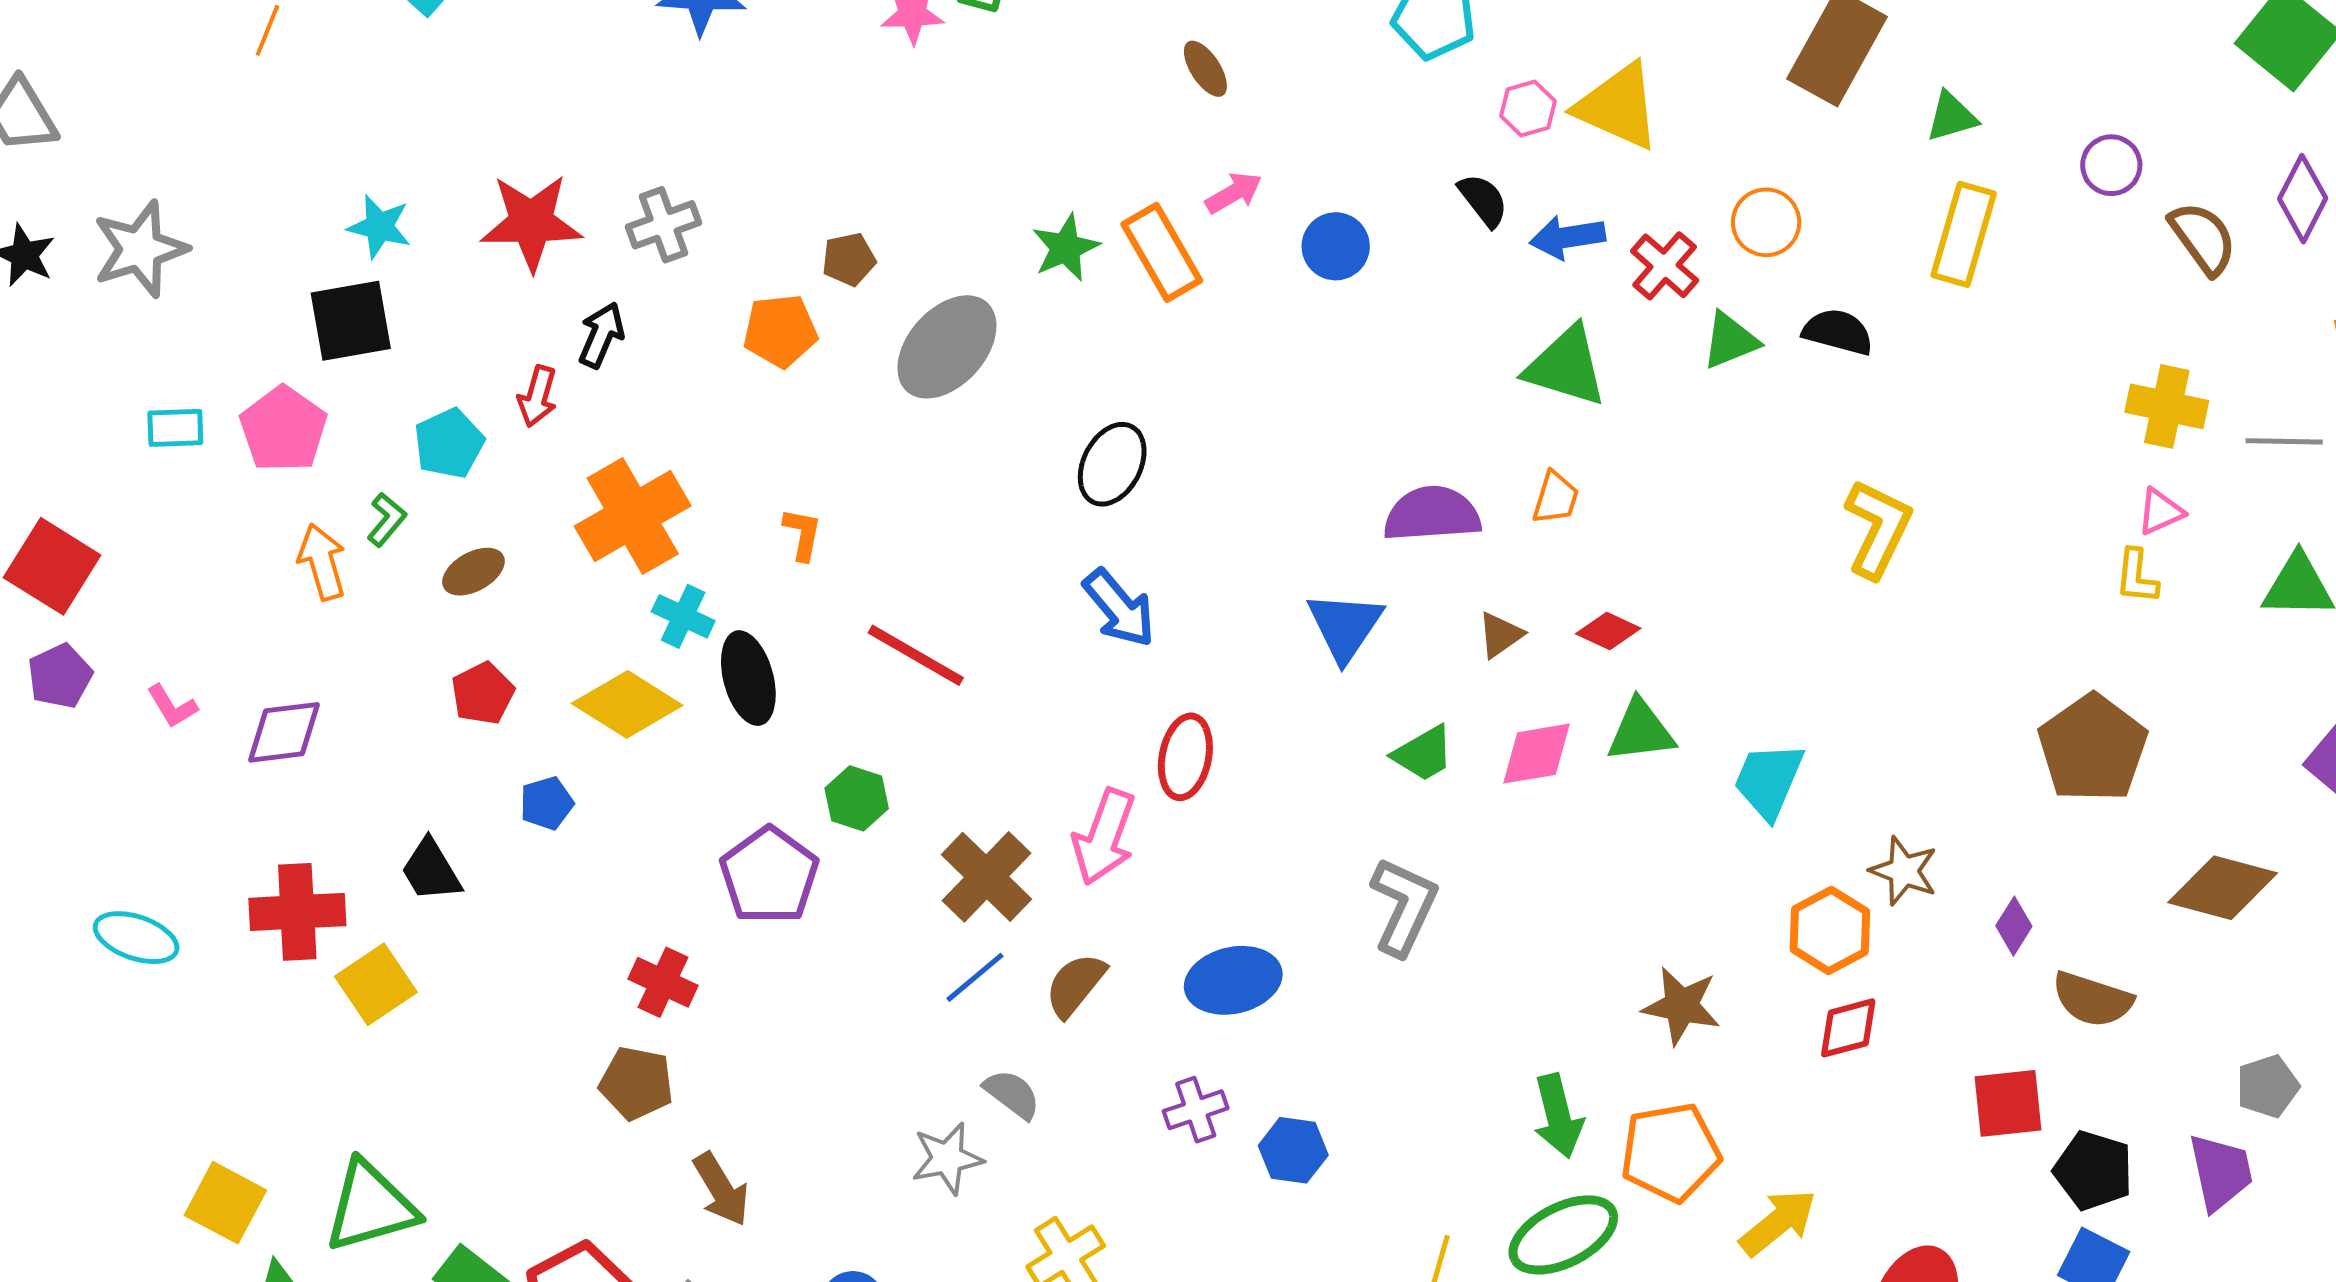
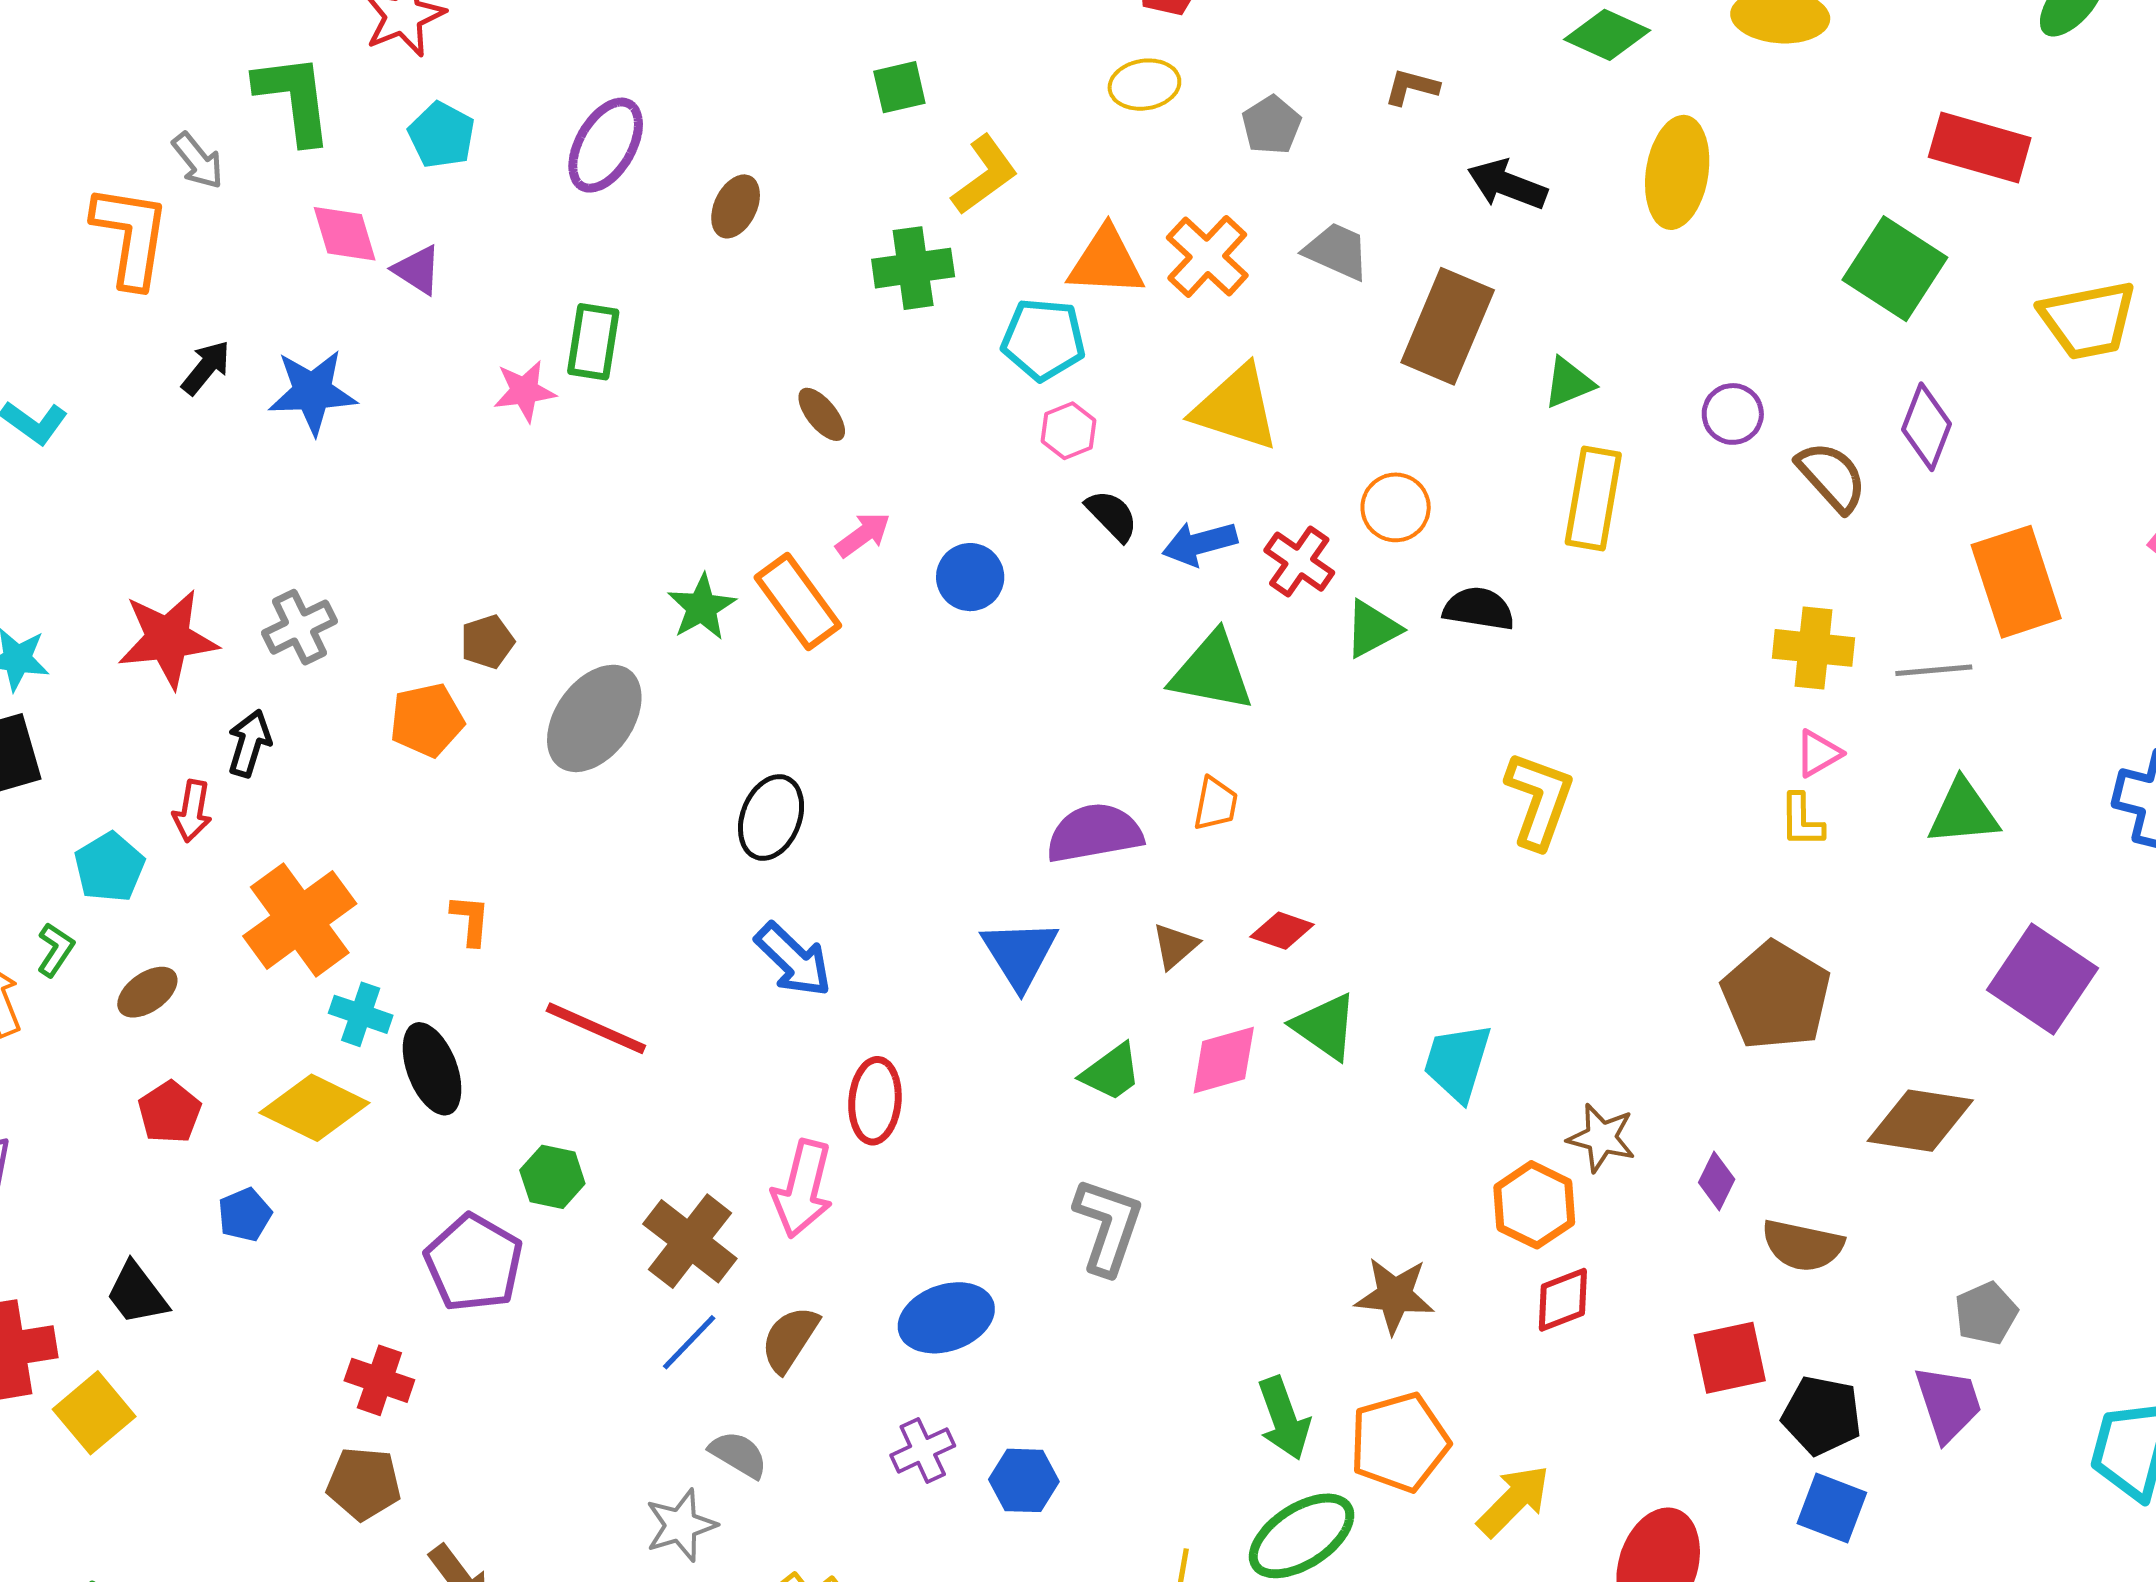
pink hexagon: (1528, 109) -> (1068, 431), moved
green triangle: (1641, 731) -> (1325, 1027), turned 48

